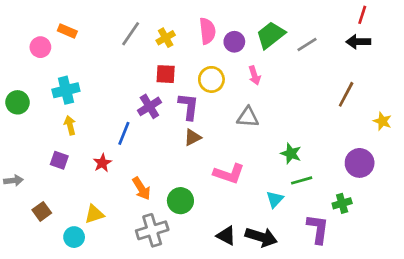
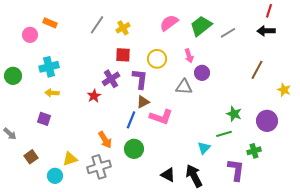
pink semicircle: (207, 31) -> (169, 23), moved, turned -120
purple circle: (234, 42) -> (202, 73), moved
yellow arrow: (70, 125) -> (52, 93), turned -72
blue line: (124, 133) -> (131, 120), moved
green star: (291, 154) -> (234, 114), moved
red star: (102, 163) -> (94, 96), moved
pink L-shape: (229, 174) -> (161, 117), moved
gray arrow: (13, 180) -> (10, 134), turned 48
gray cross: (152, 230) -> (99, 167), moved
black arrow: (261, 237) -> (194, 176), turned -135

